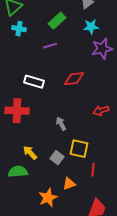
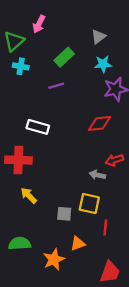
red diamond: (74, 79) -> (100, 123), moved
gray arrow: (61, 124) -> (97, 175), moved, turned -48
yellow arrow: (30, 153) -> (29, 195), moved
gray square: (57, 158) -> (64, 214), turned -32
green semicircle: (18, 172) -> (20, 244), moved

